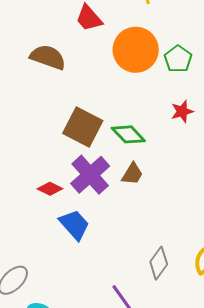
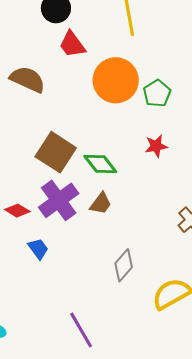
blue trapezoid: (74, 225) -> (38, 249), size x0.7
gray diamond: (159, 263) -> (124, 265), moved

